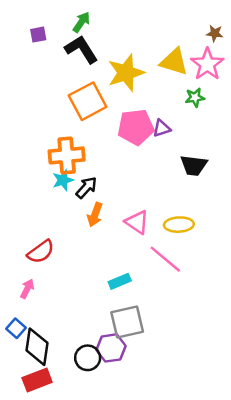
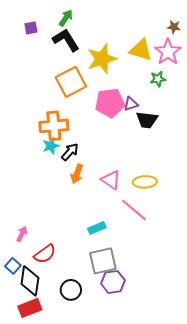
black trapezoid: (194, 165) -> (147, 120), moved
red semicircle: (41, 252) -> (45, 254), moved
purple hexagon: (111, 348) -> (113, 282), moved

